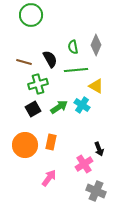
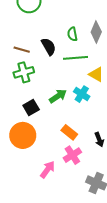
green cross: (38, 84) -> (24, 72), moved
black square: (33, 109) -> (31, 108), moved
orange rectangle: (51, 142) -> (69, 132), moved, turned -63
pink cross: (84, 164) -> (72, 155), moved

